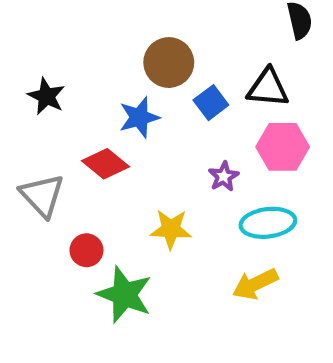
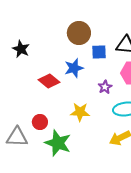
blue square: (211, 103) -> (99, 52), turned 35
blue star: (139, 117) -> (74, 68), moved
gray triangle: (42, 195) -> (17, 137), moved, turned -45

